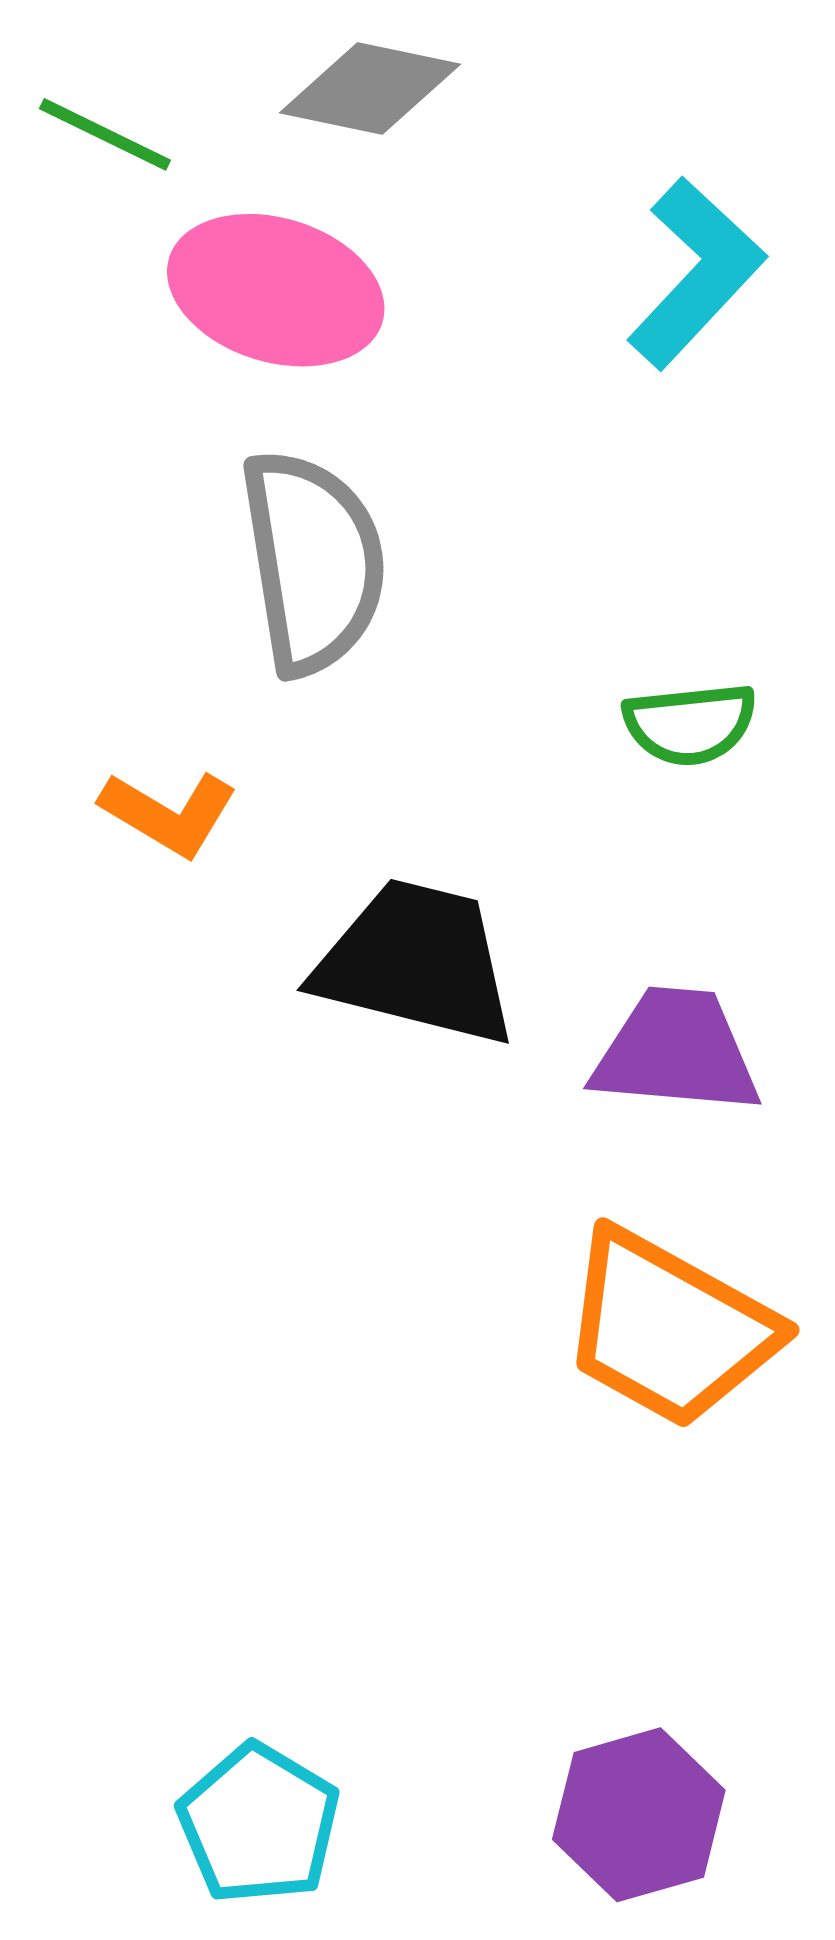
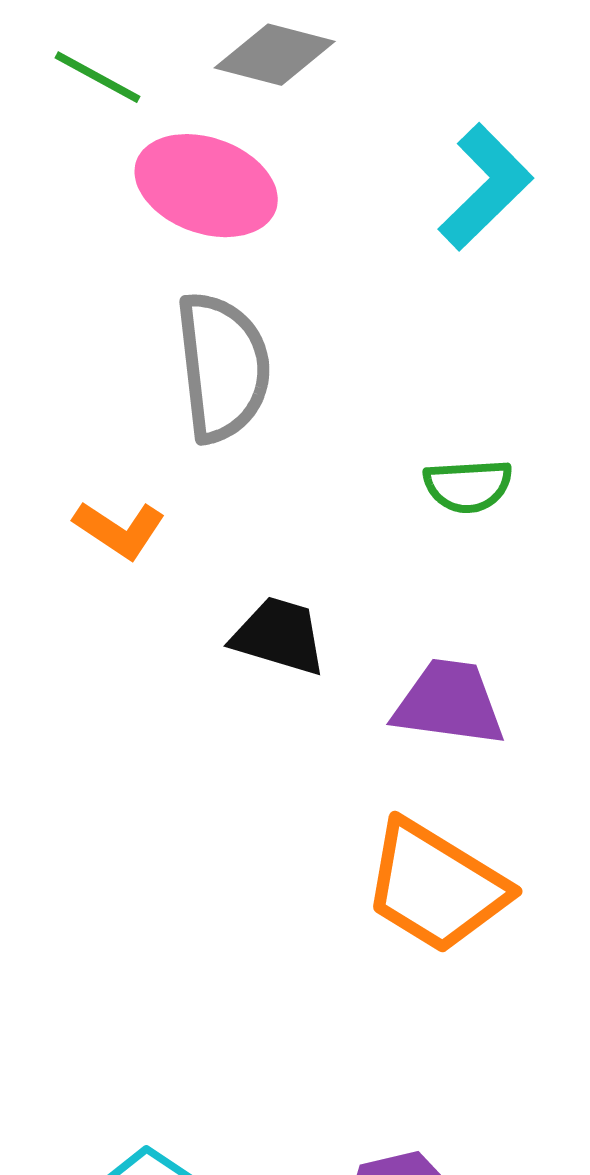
black trapezoid: (416, 962) -> (279, 636), size x0.7

